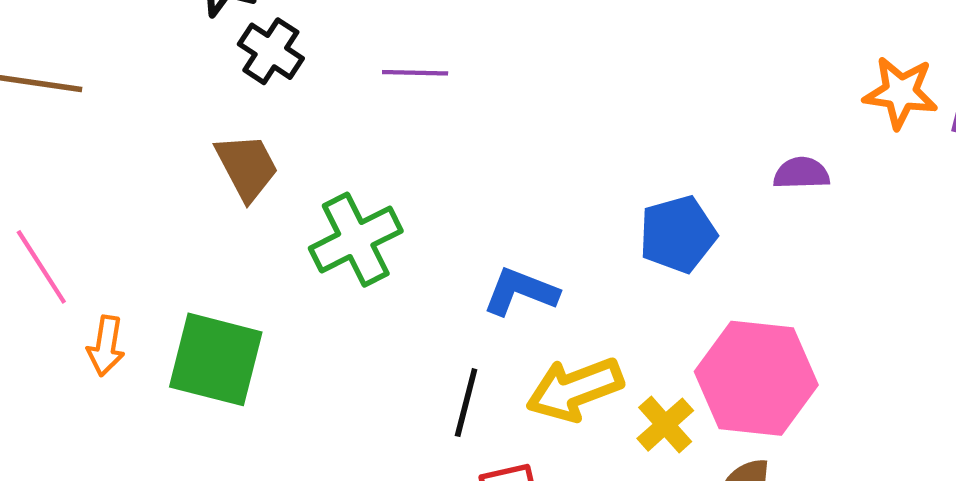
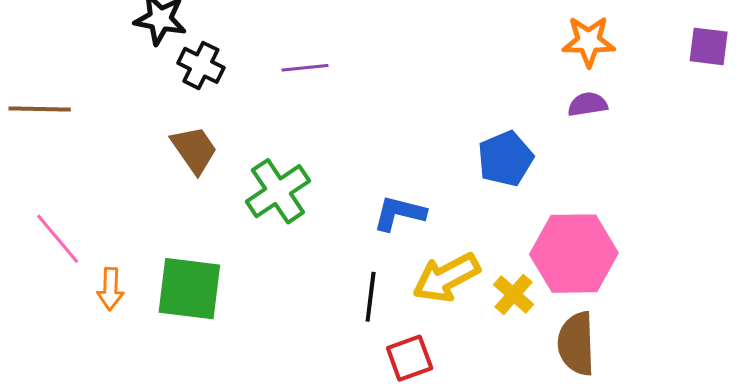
orange star: (901, 93) -> (589, 41), moved

